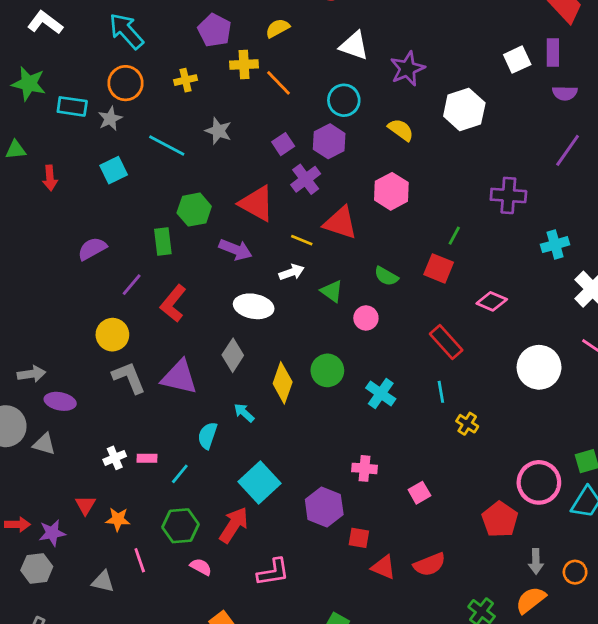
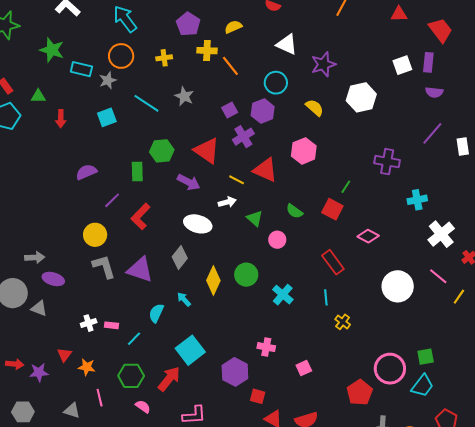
gray hexagon: (37, 568) -> (23, 412), moved

